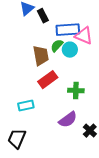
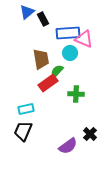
green semicircle: (57, 46) -> (57, 71), moved
purple semicircle: (68, 120) -> (68, 146), moved
black trapezoid: (17, 139) -> (23, 131), moved

